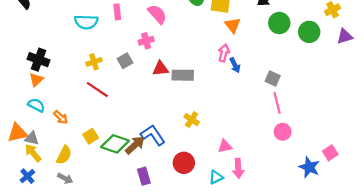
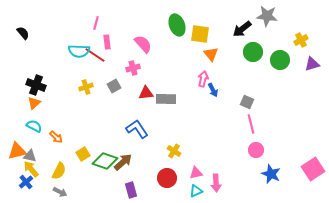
red line: (97, 90) -> (95, 55), moved
yellow cross: (192, 120) -> (174, 151), moved
blue L-shape: (153, 135) -> (137, 129), moved
pink triangle: (225, 146) -> (196, 173), moved
pink square: (330, 153) -> (313, 169), moved, size x1.6
blue star: (309, 167) -> (271, 174), moved
blue cross: (27, 176) -> (26, 182), moved

